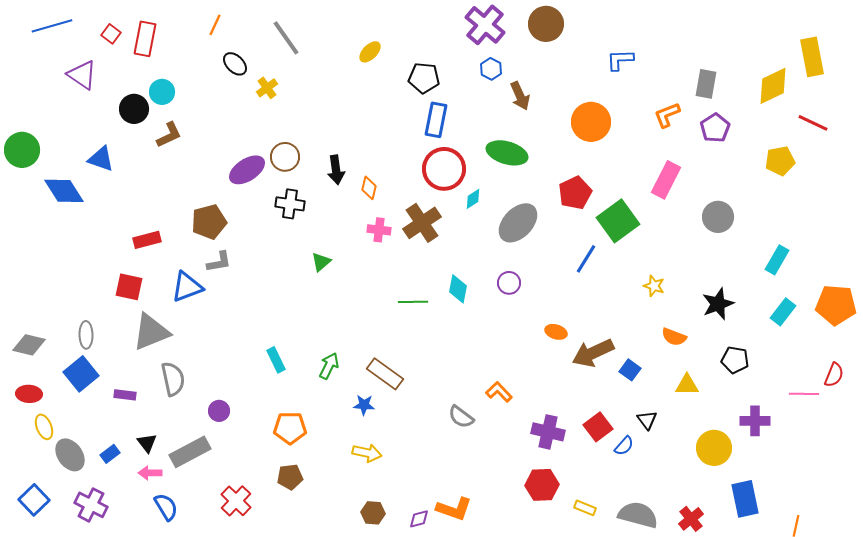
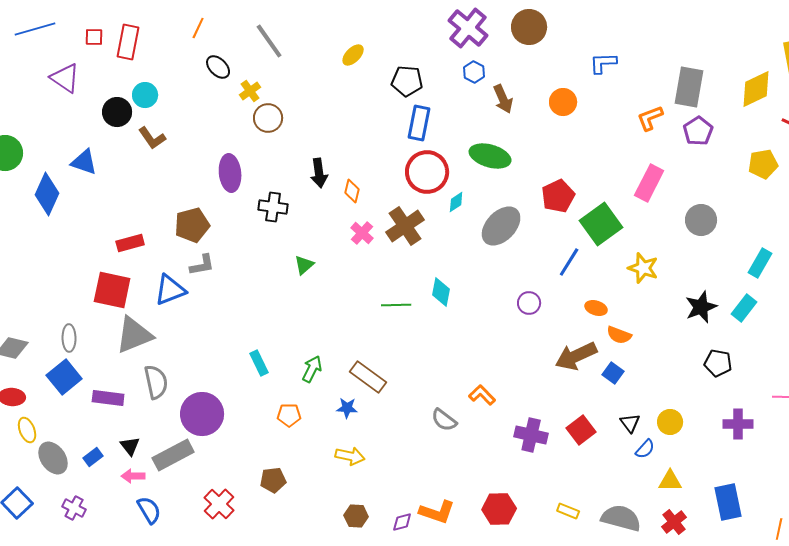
red square: (111, 34) -> (94, 37), turned -36
gray rectangle: (706, 84) -> (689, 87), size x1.4
orange circle: (591, 122) -> (563, 102), moved, size x0.7
brown L-shape: (169, 135) -> (152, 138), turned 80
brown circle: (285, 157) -> (268, 118), moved
purple ellipse: (247, 170) -> (230, 173), turned -63
blue diamond: (64, 191) -> (47, 194), turned 57
pink cross: (379, 230) -> (362, 233), turned 35
purple circle: (509, 283) -> (529, 303), moved
yellow star: (654, 286) -> (643, 268), moved, size x1.4
red square: (129, 287) -> (112, 290), size x1.4
cyan rectangle: (783, 312) -> (744, 308), moved
orange ellipse: (556, 332) -> (596, 308), moved
orange semicircle: (674, 337) -> (619, 335), moved
yellow triangle: (687, 385) -> (670, 481), moved
purple rectangle: (125, 395) -> (108, 398), size x1.4
purple circle: (219, 411) -> (202, 414), size x2.0
orange pentagon: (290, 428) -> (289, 415), moved, size x0.7
blue semicircle: (624, 446) -> (645, 449), moved
yellow circle: (714, 448) -> (670, 422), moved, size x0.7
red hexagon: (542, 485) -> (499, 509), moved
purple cross: (91, 505) -> (74, 508), size x0.7

